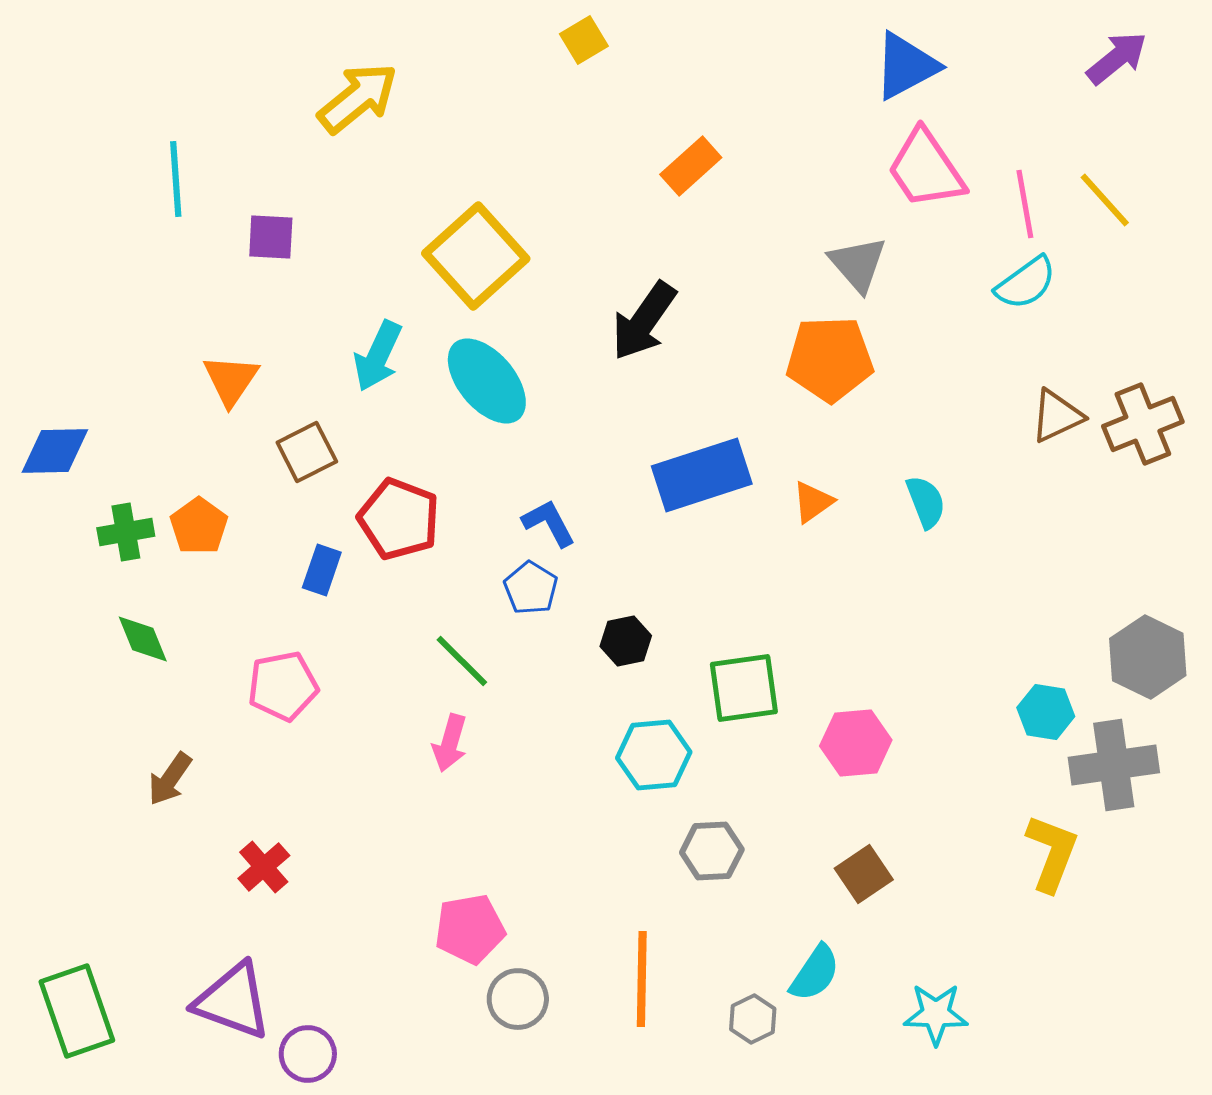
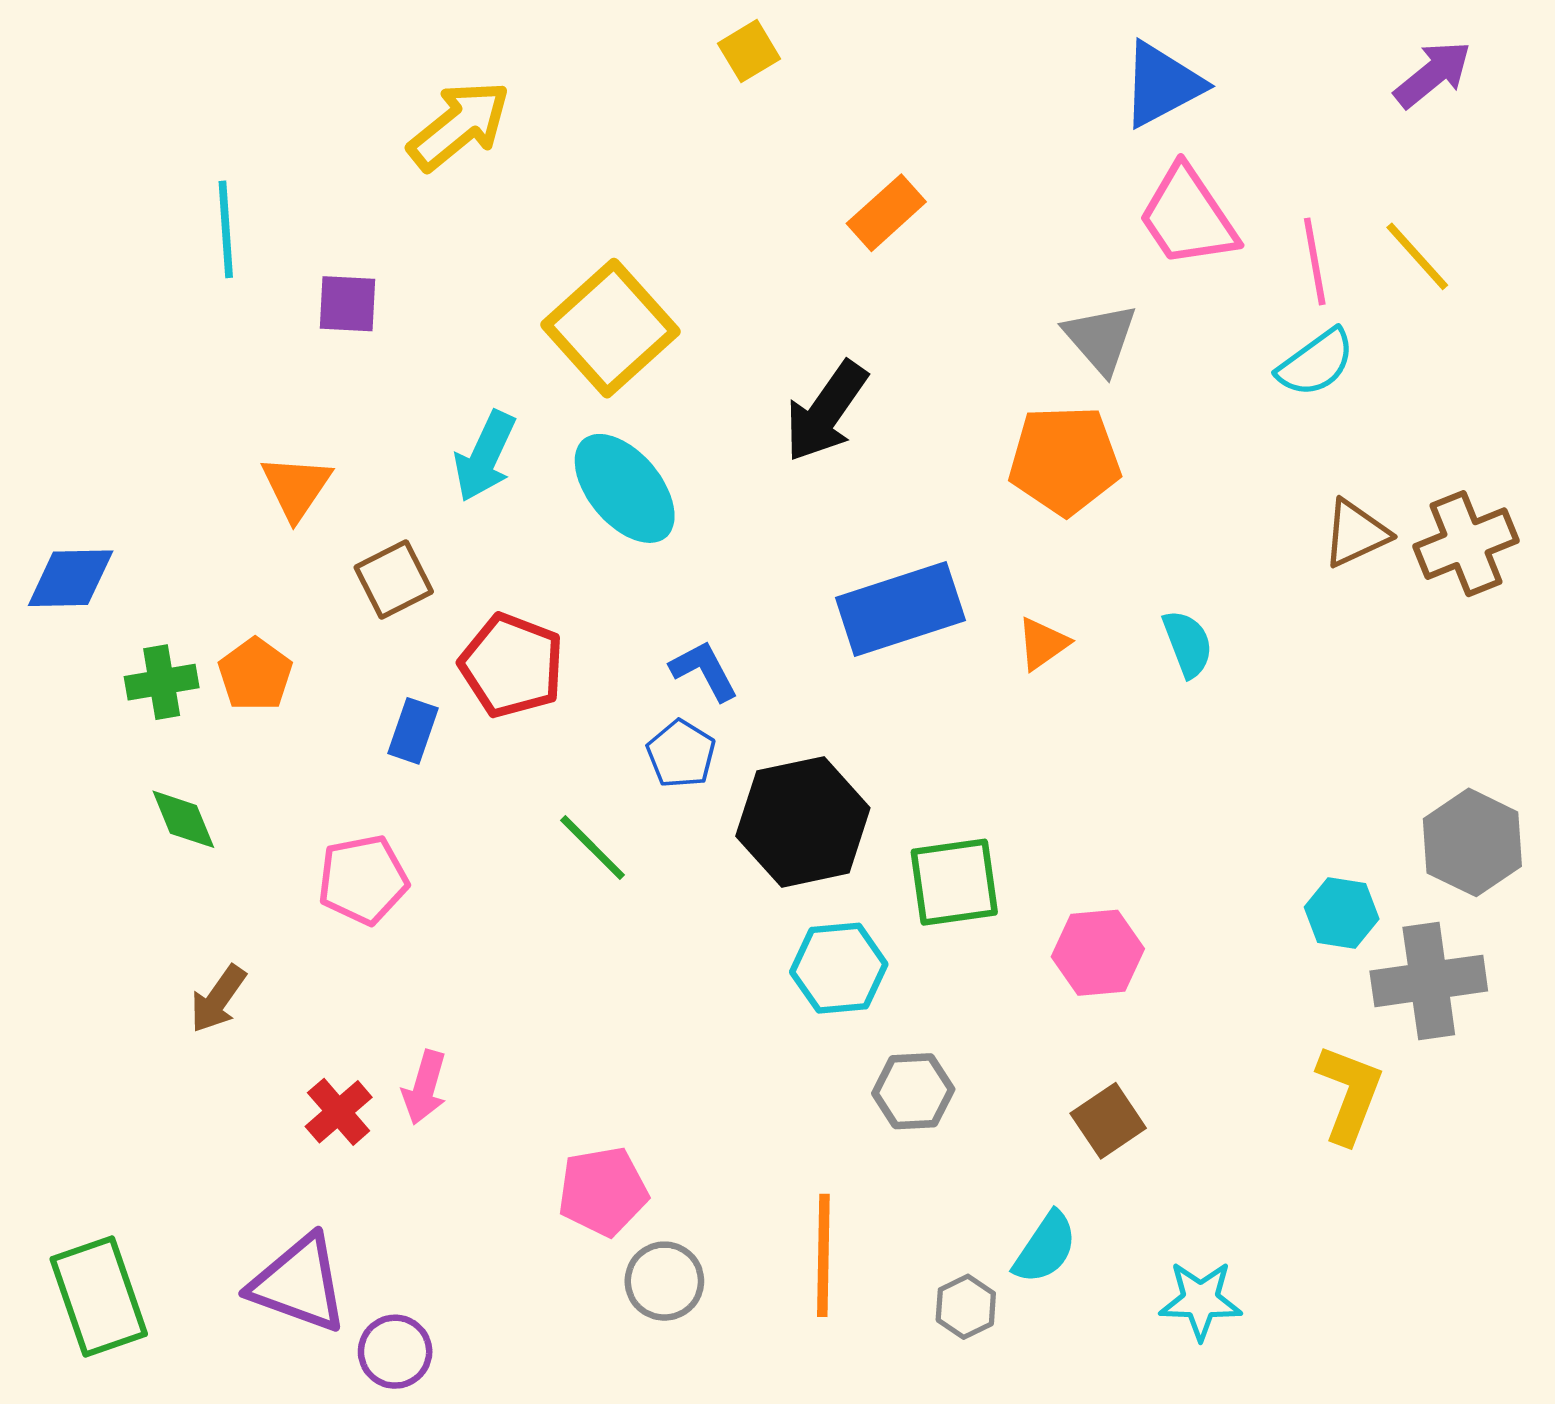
black hexagon: (626, 641) -> (803, 822), size x2.0
pink arrow: (450, 743) -> (425, 1087), moved

